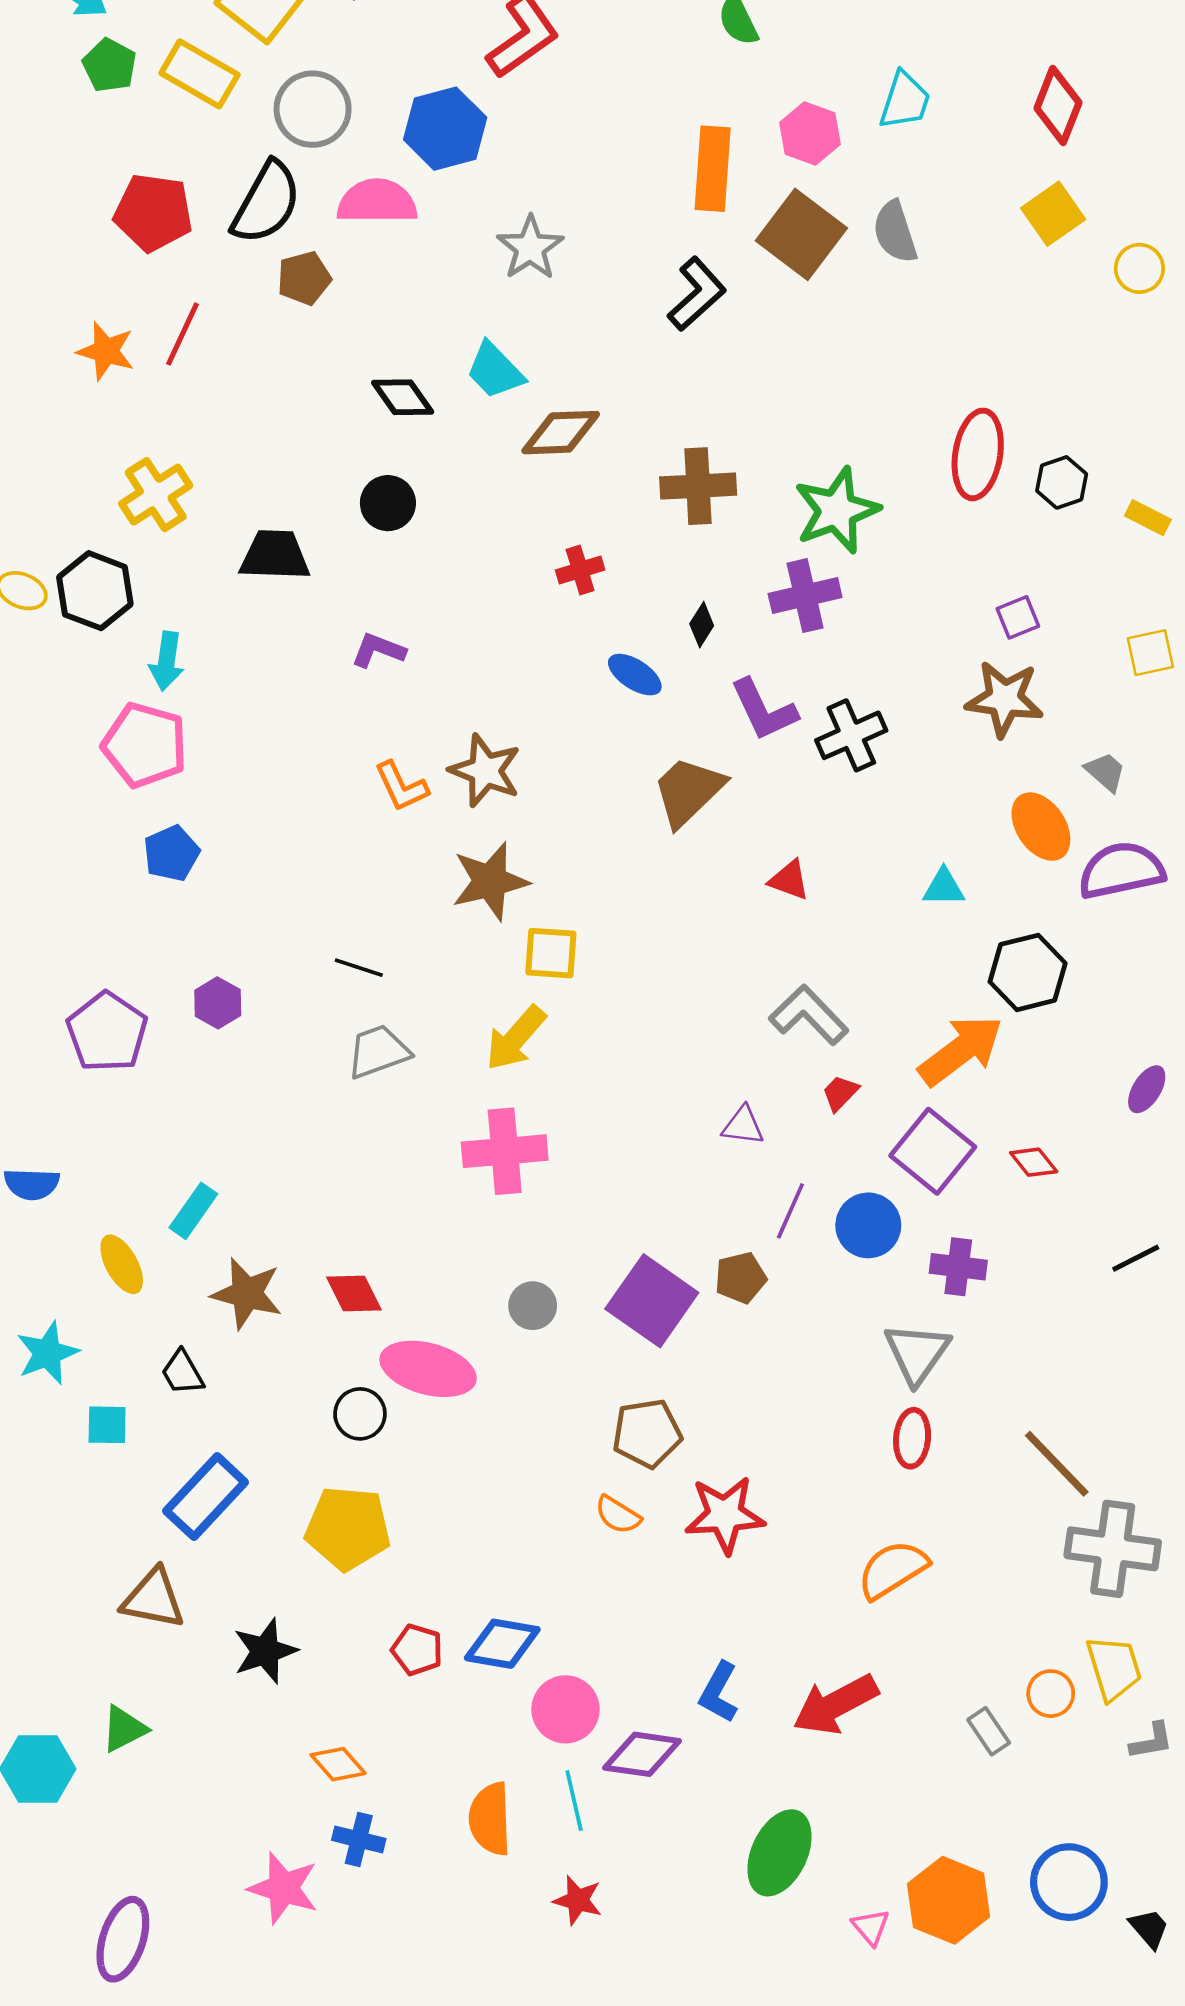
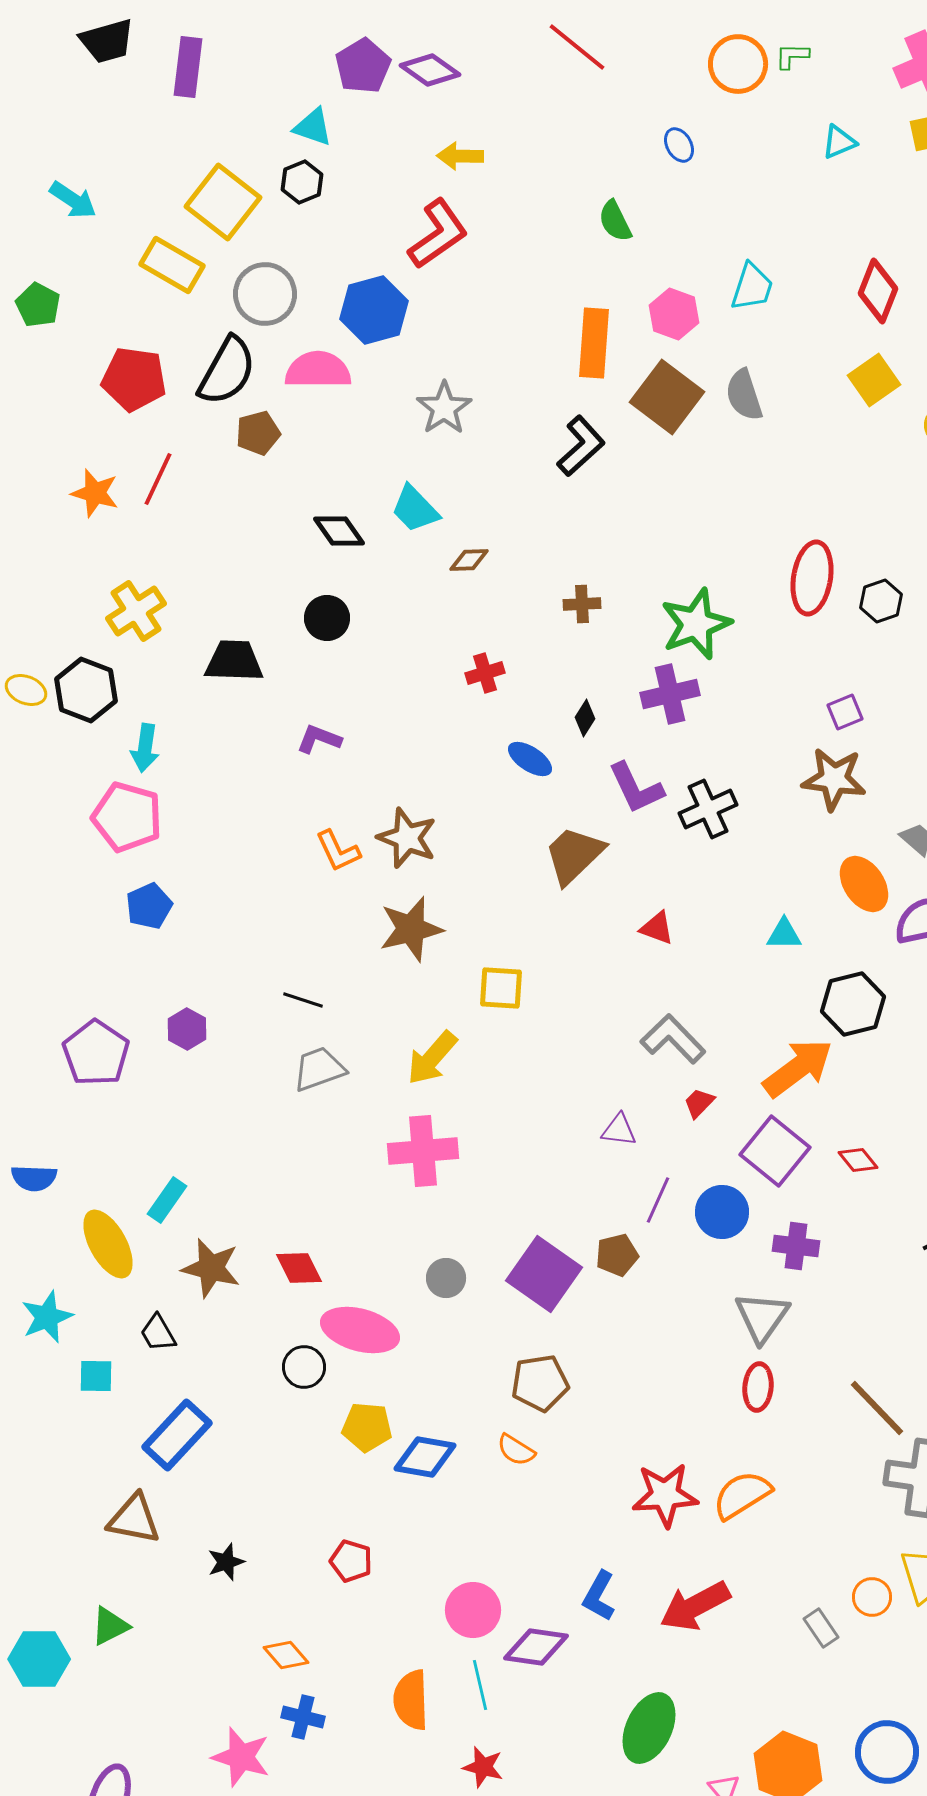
green pentagon: (109, 65) -> (38, 305), moved
brown diamond: (561, 433) -> (469, 560), size x0.6
brown cross: (698, 486) -> (582, 604), size x0.6
yellow square: (551, 953) -> (501, 988), moved
yellow ellipse: (122, 1264) -> (108, 1244), size x1.4
red star: (725, 1515) -> (665, 1495), moved
yellow pentagon: (348, 1528) -> (367, 1427), moved, size x0.7
blue diamond: (502, 1644) -> (425, 1457), moved
black star: (265, 1651) -> (226, 1562), size x0.7

